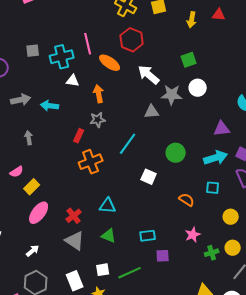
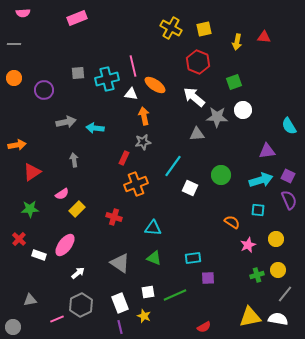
red hexagon: (132, 40) -> (198, 62), moved
white triangle: (73, 81) -> (131, 94), moved
white square: (149, 177) -> (190, 188), moved
pink ellipse: (39, 213) -> (65, 245), moved
red cross: (74, 216) -> (114, 217), moved, turned -35
pink star: (193, 235) -> (248, 245), moved

